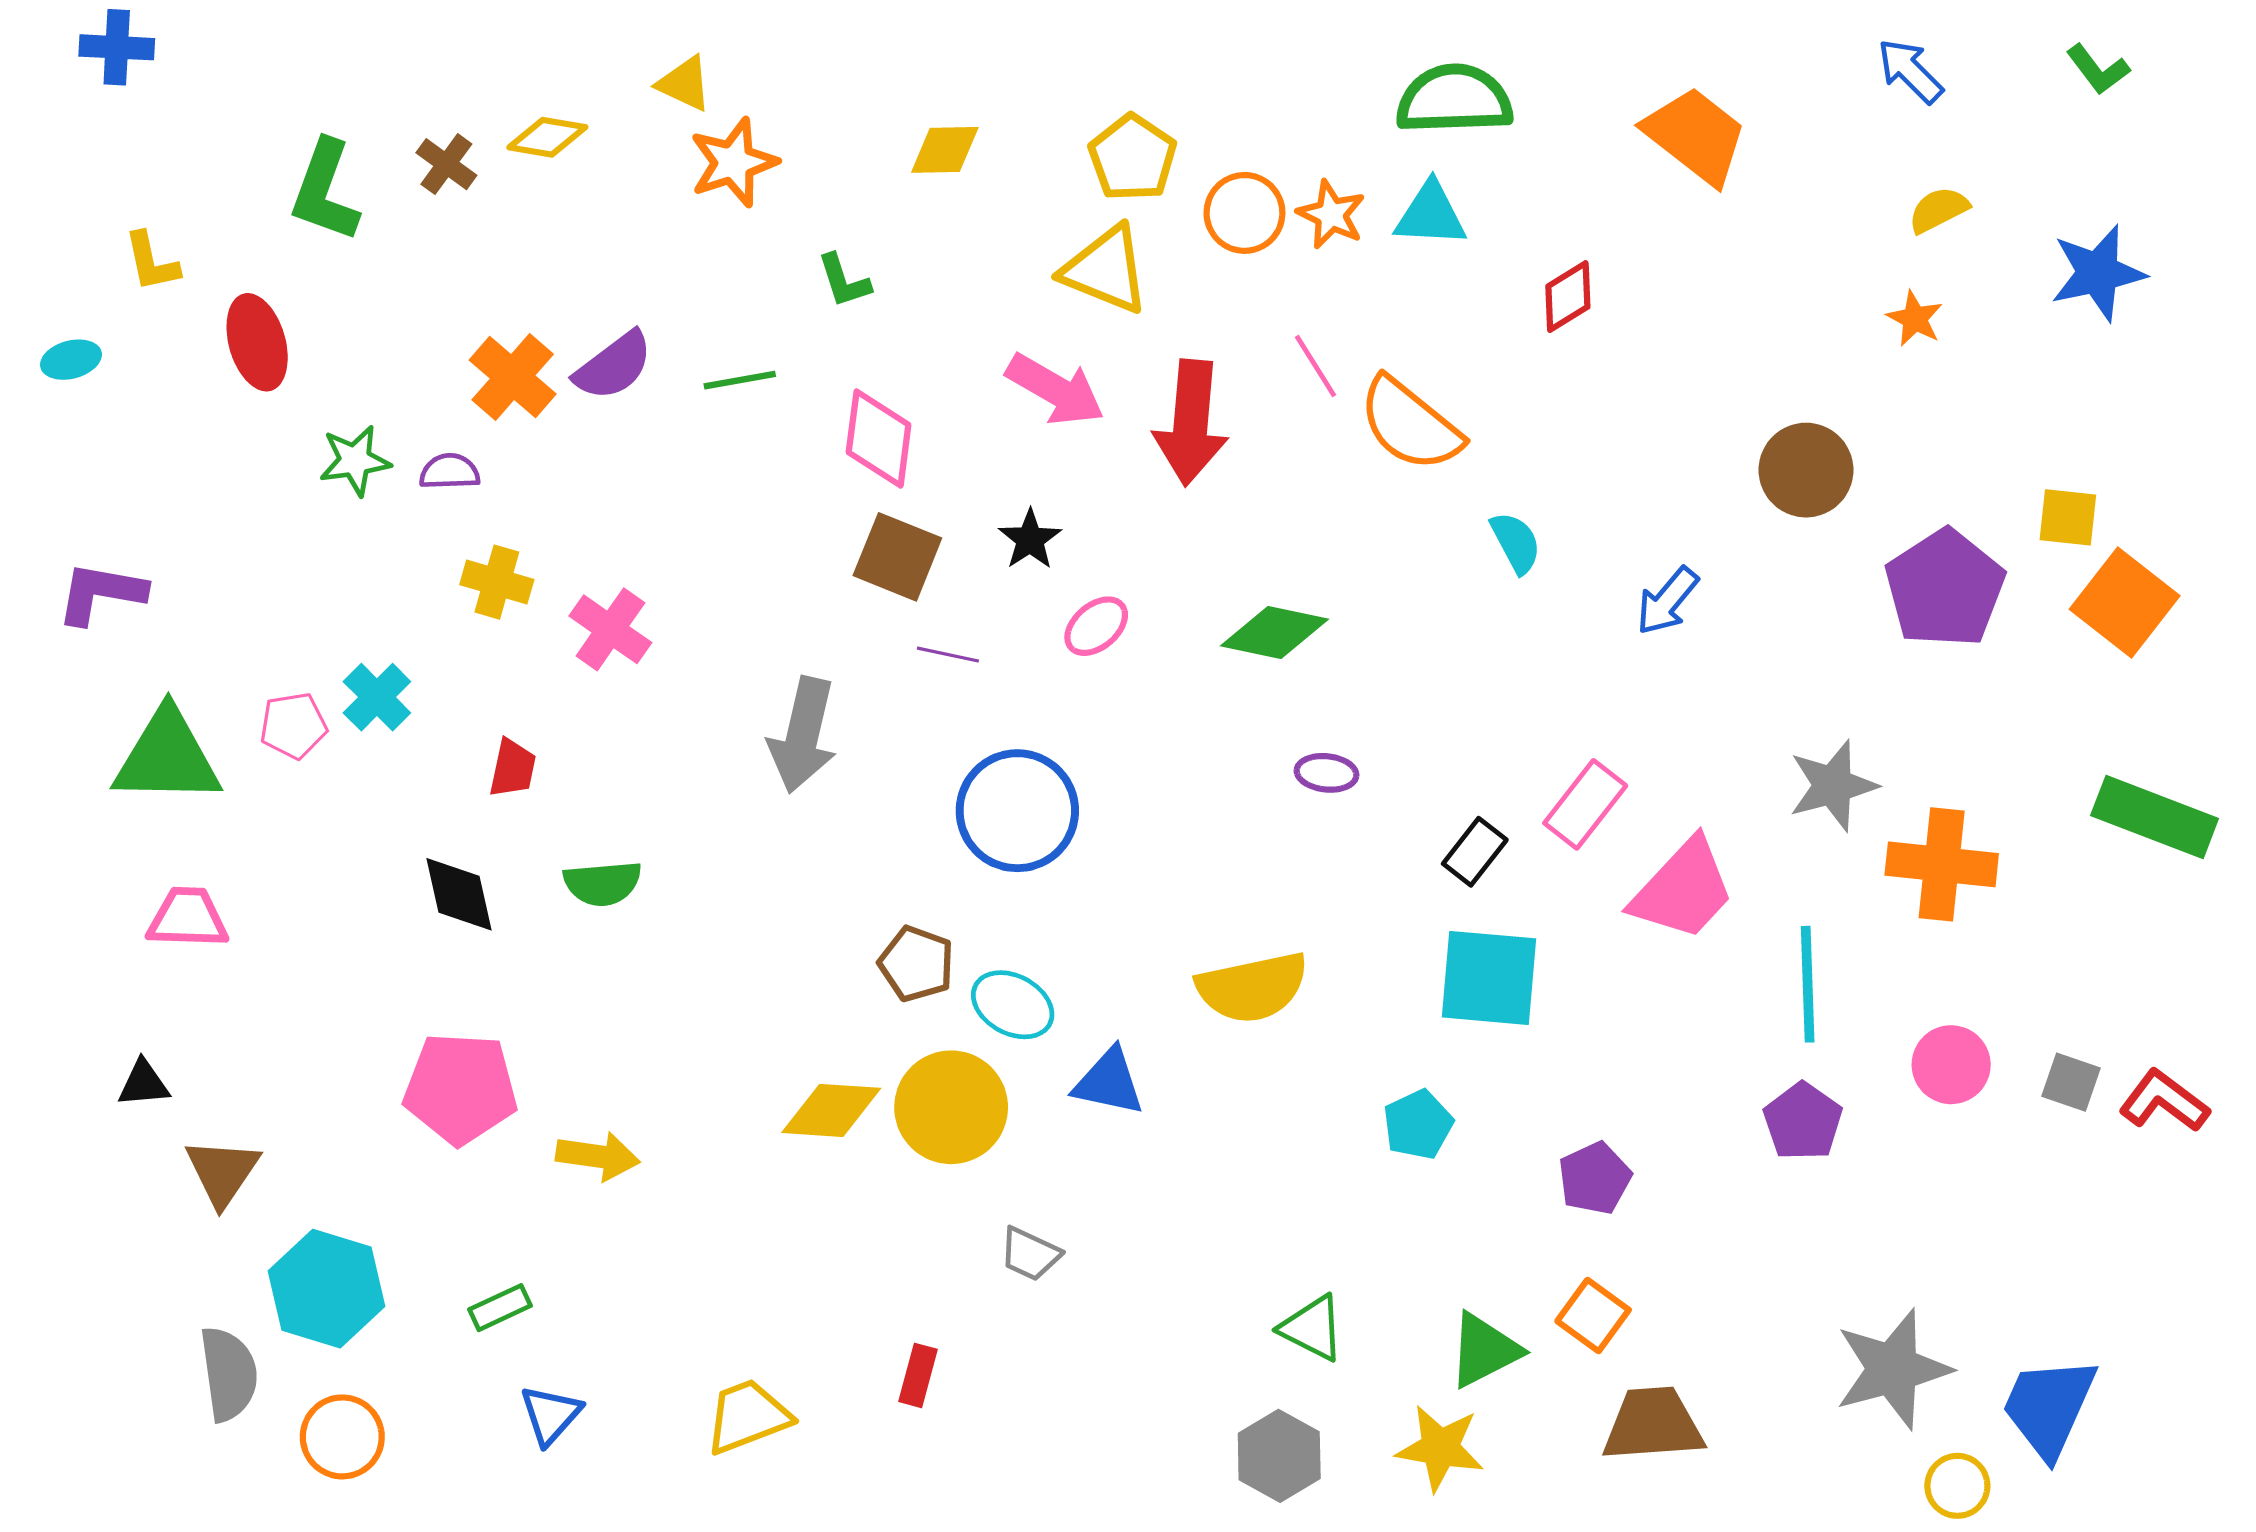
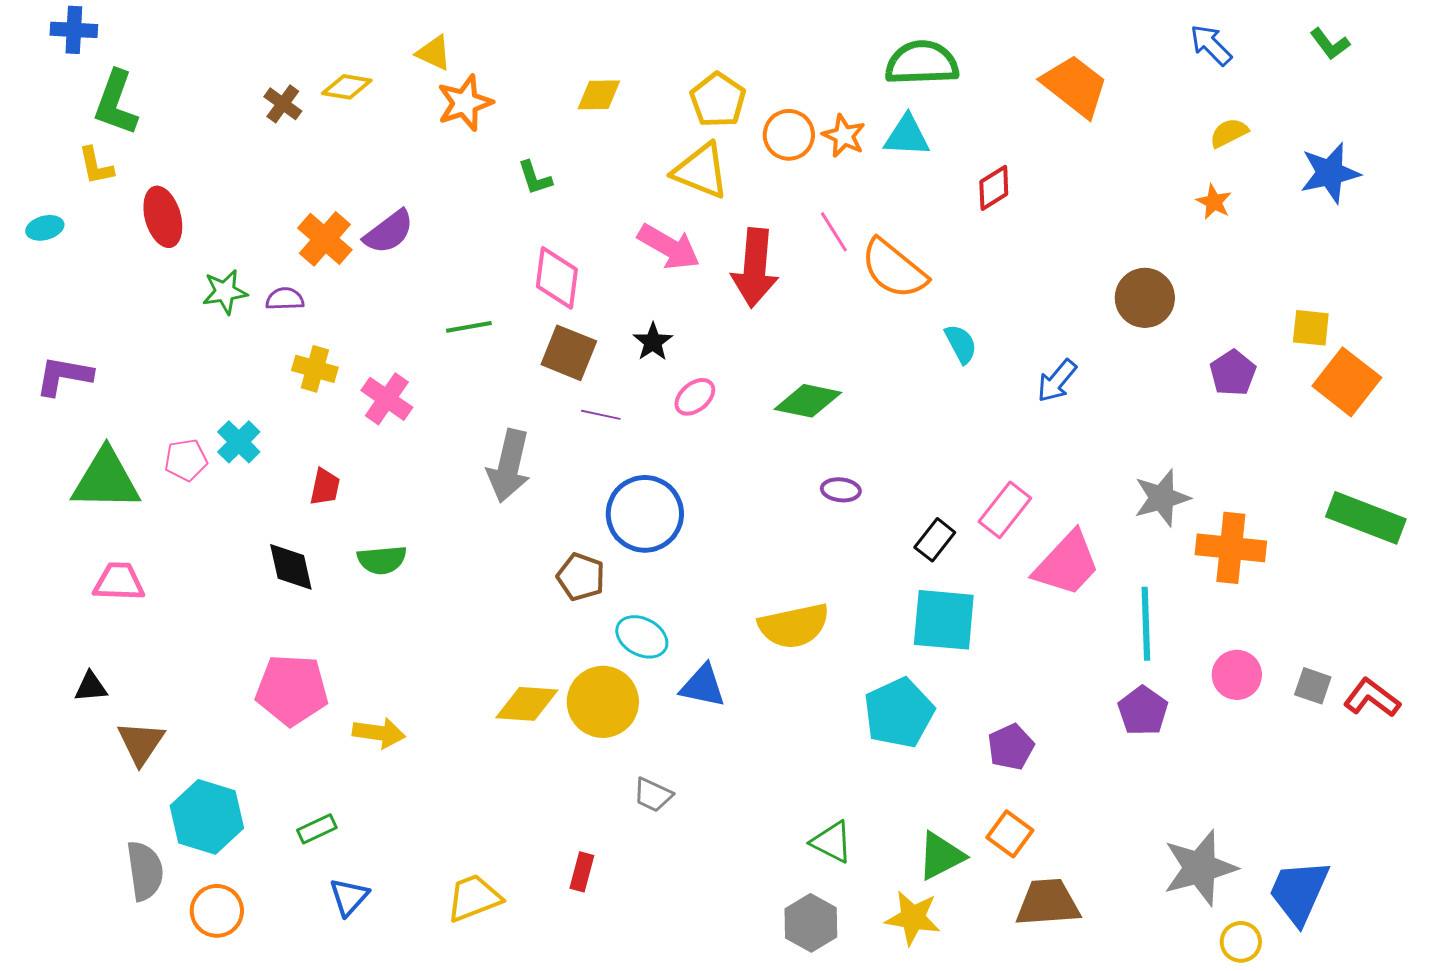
green L-shape: (325, 191) -> (116, 103), moved
green line: (740, 380) -> (469, 327), moved
purple pentagon: (1945, 588) -> (1233, 373), size x0.6
brown pentagon: (916, 964) -> (581, 577), moved
cyan pentagon: (1418, 1125) -> (899, 713), size x1.6

